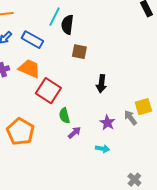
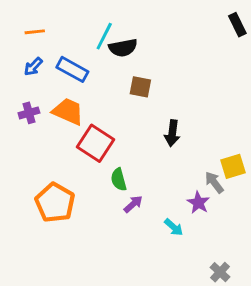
black semicircle: (67, 25) -> (123, 48), turned -108
purple star: (107, 123) -> (198, 203), moved
cyan arrow: (102, 149) -> (174, 227), turned 32

